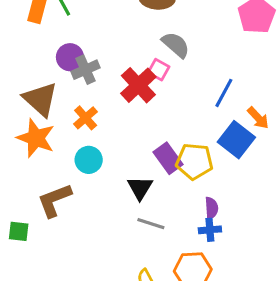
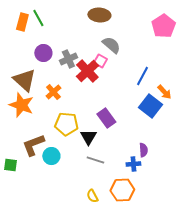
gray cross: (86, 70) -> (68, 59), moved
cyan circle: (89, 160) -> (51, 156), moved
yellow pentagon: (194, 161) -> (66, 124), moved
purple semicircle: (211, 208) -> (143, 150), moved

